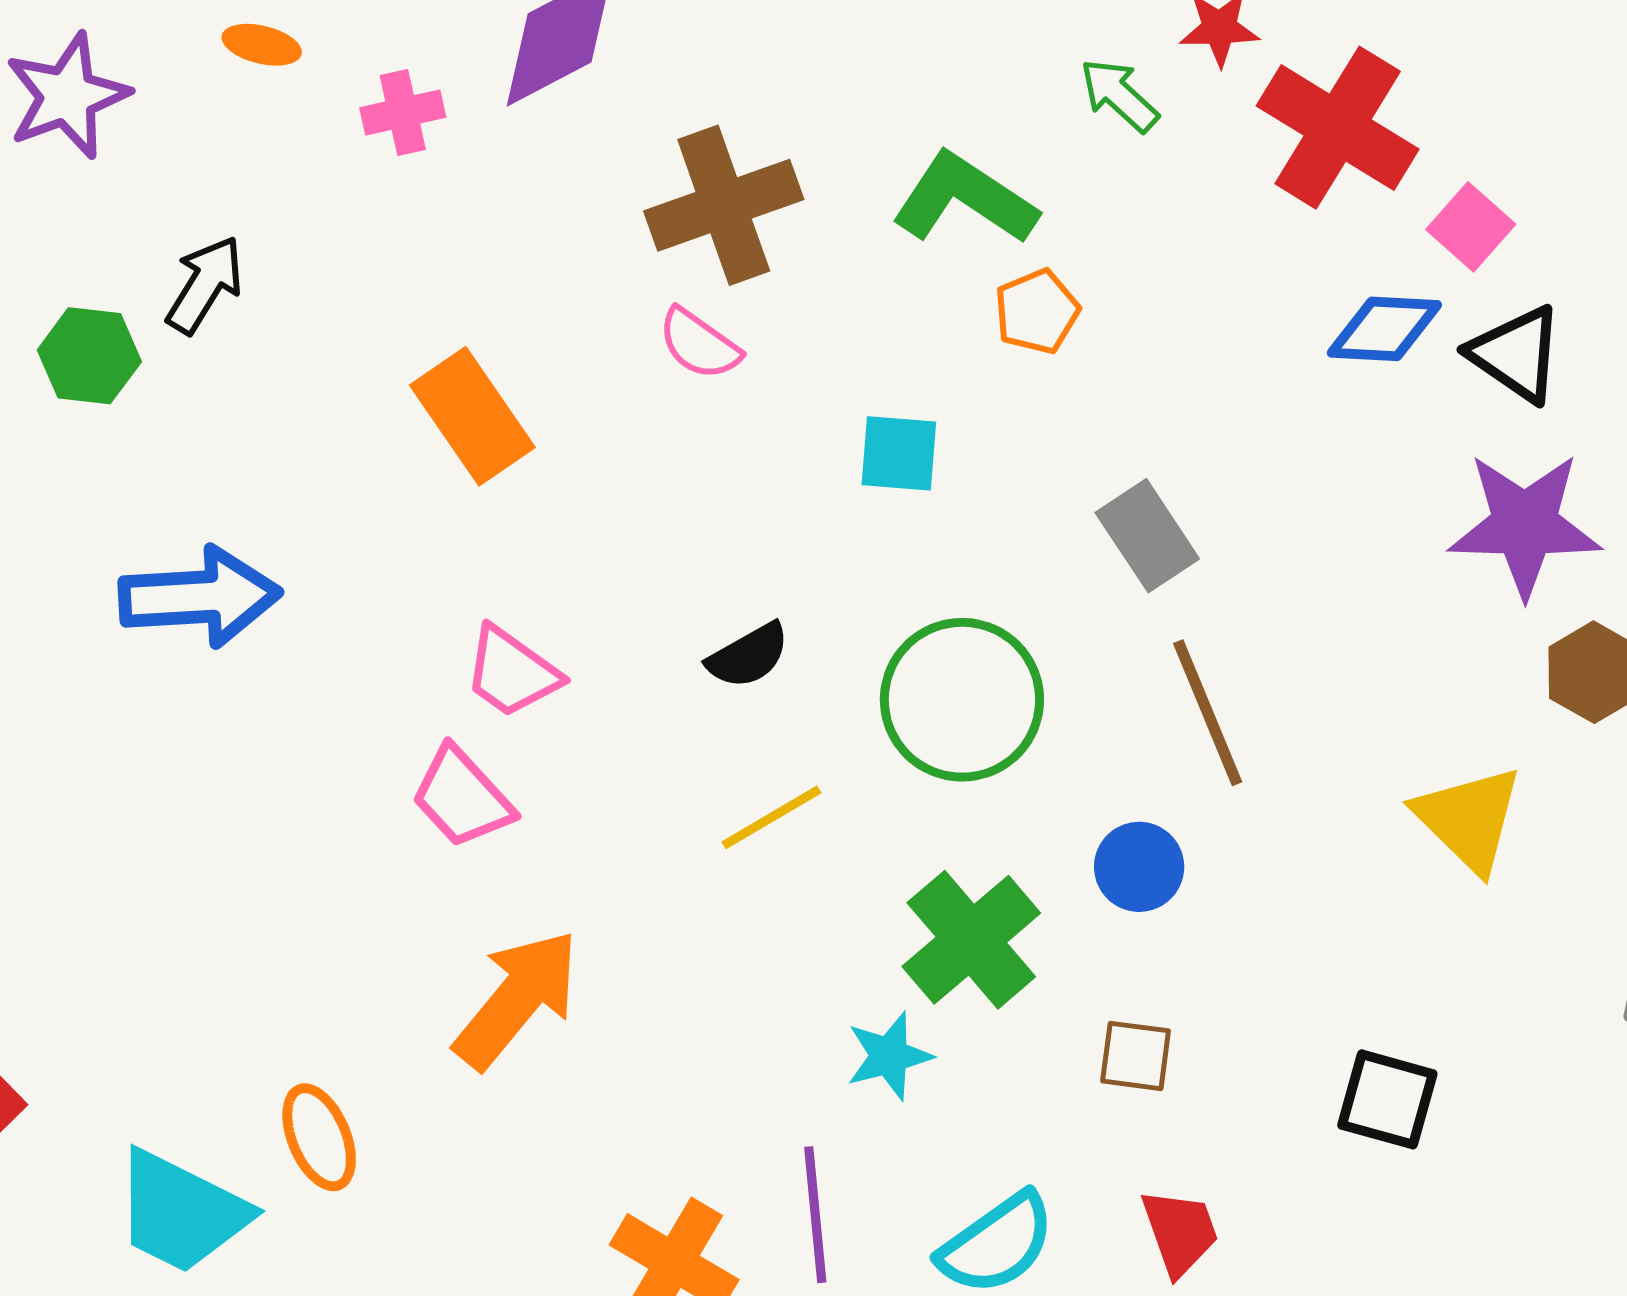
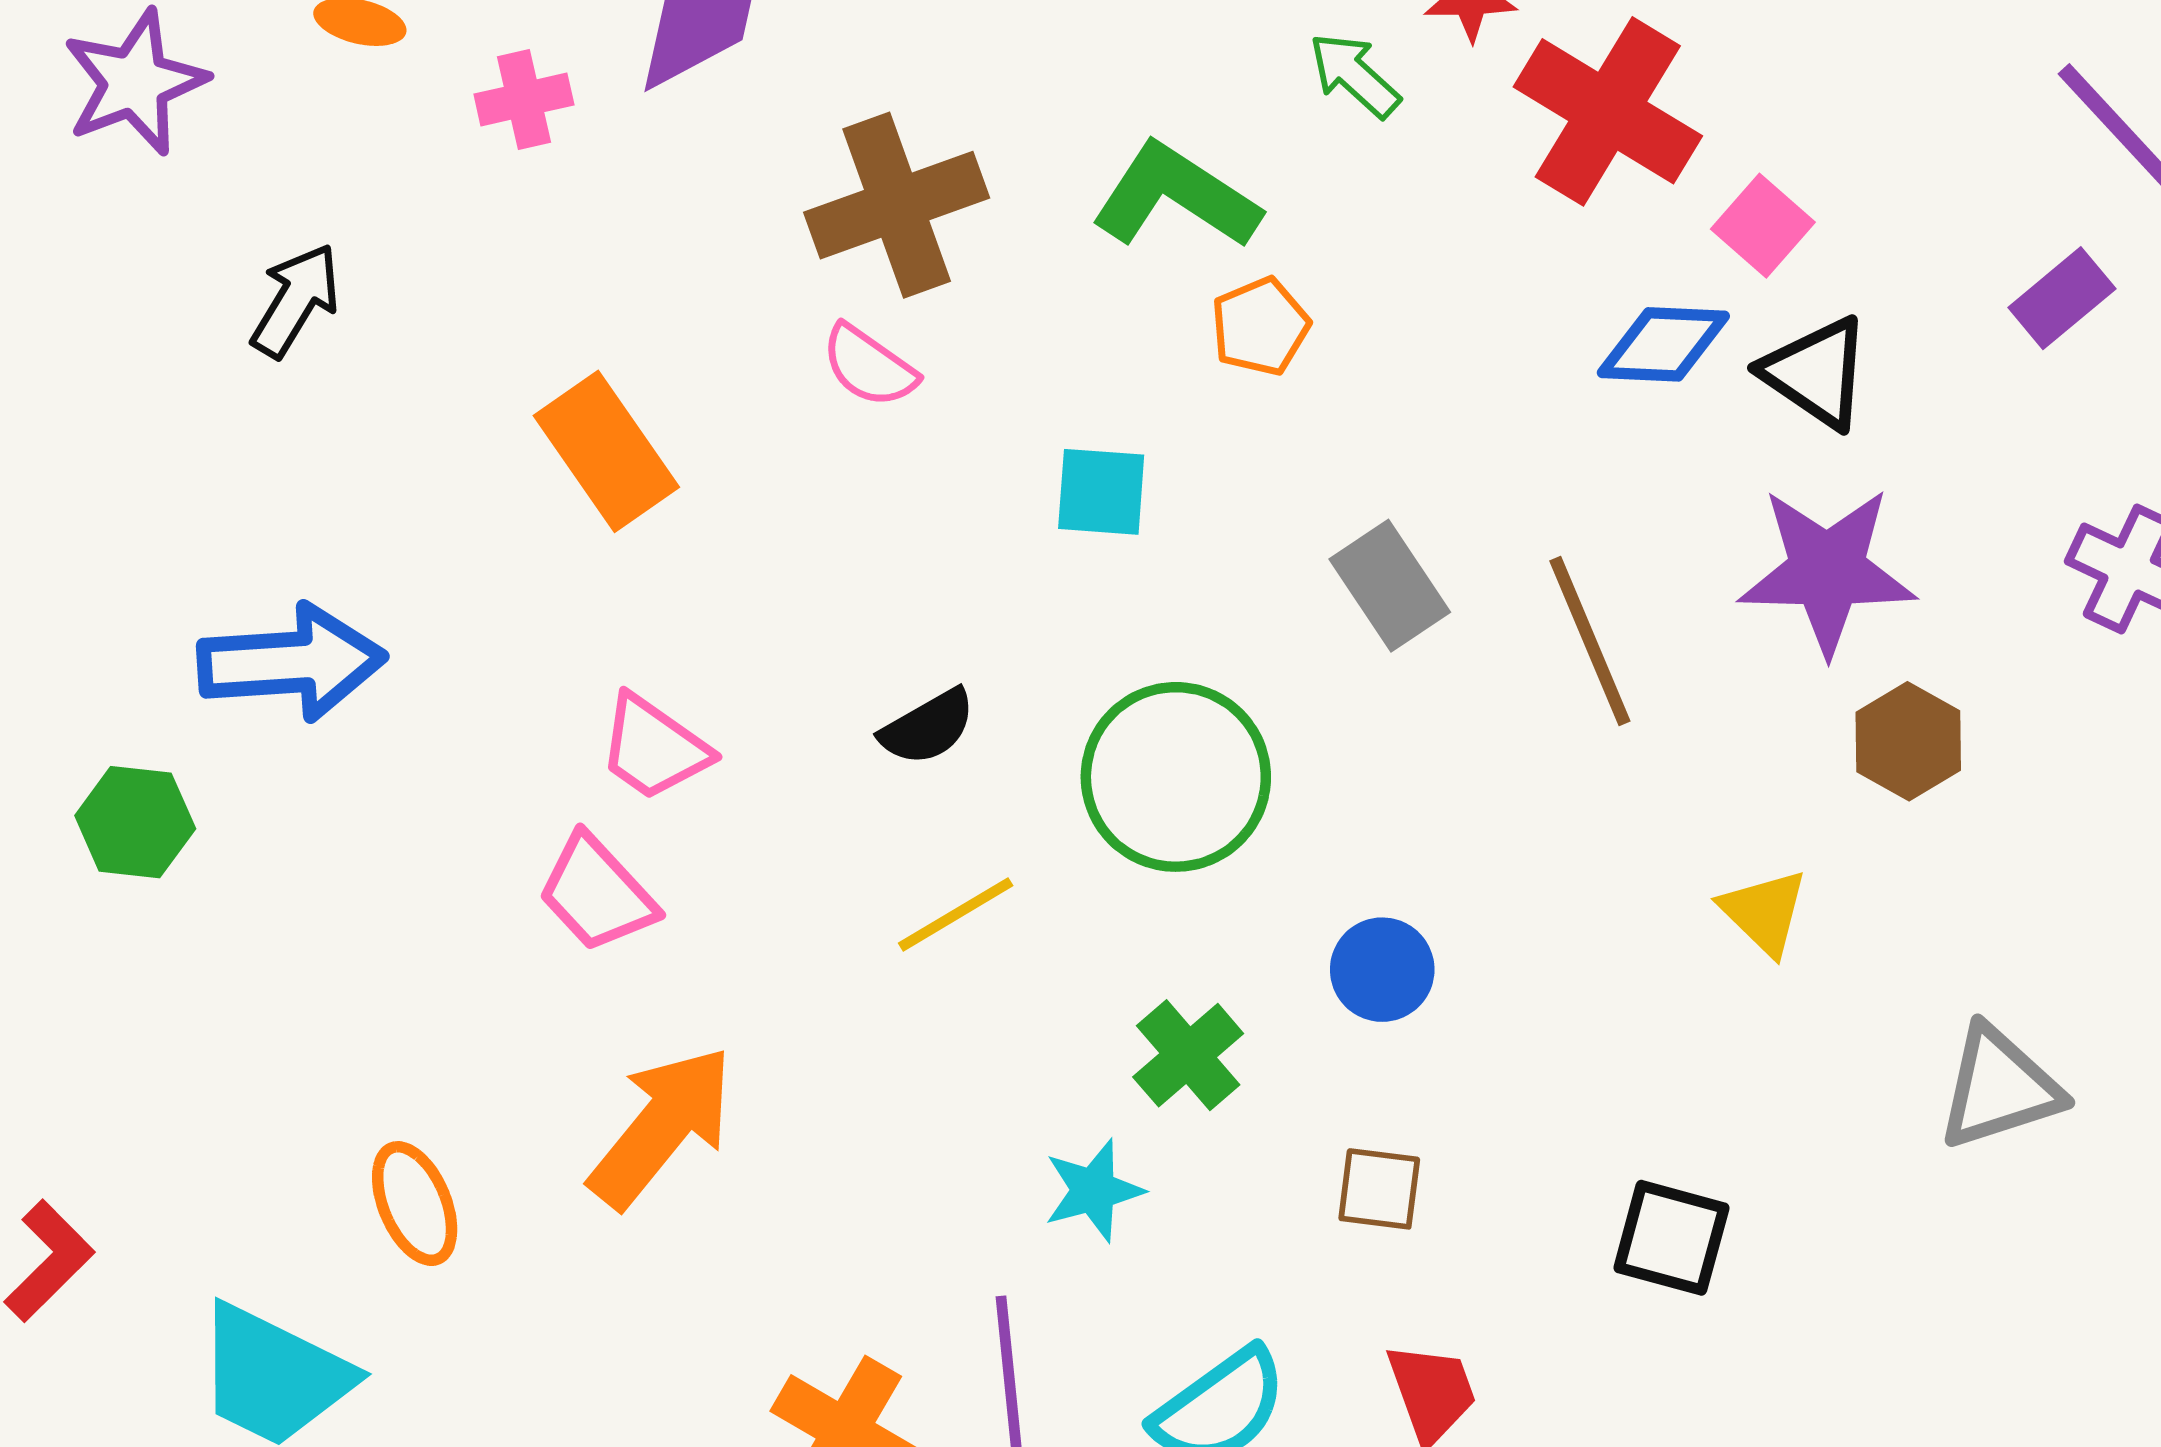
green hexagon: (89, 356) -> (135, 822), moved
brown line: (1208, 713) -> (1590, 641), moved
yellow triangle: (1469, 819) -> (1764, 912), size x0.7
green cross: (971, 940) -> (1188, 1055), size x0.7
orange ellipse: (319, 1137) -> (415, 1204), moved

